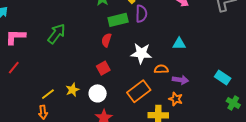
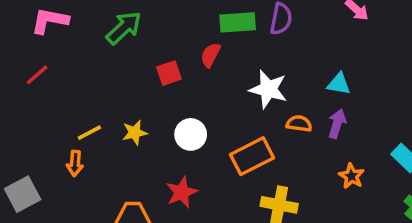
red square: (103, 68) -> (169, 73), moved
purple arrow: (180, 80) -> (337, 124), moved, turned -91
white circle: (98, 93) -> (191, 134), moved
orange star: (176, 99) -> (351, 176), moved

